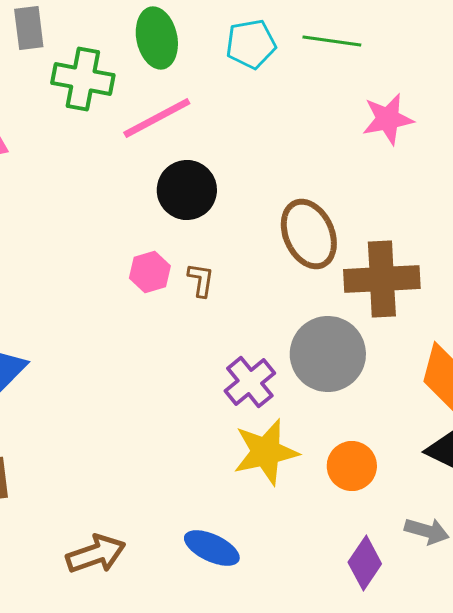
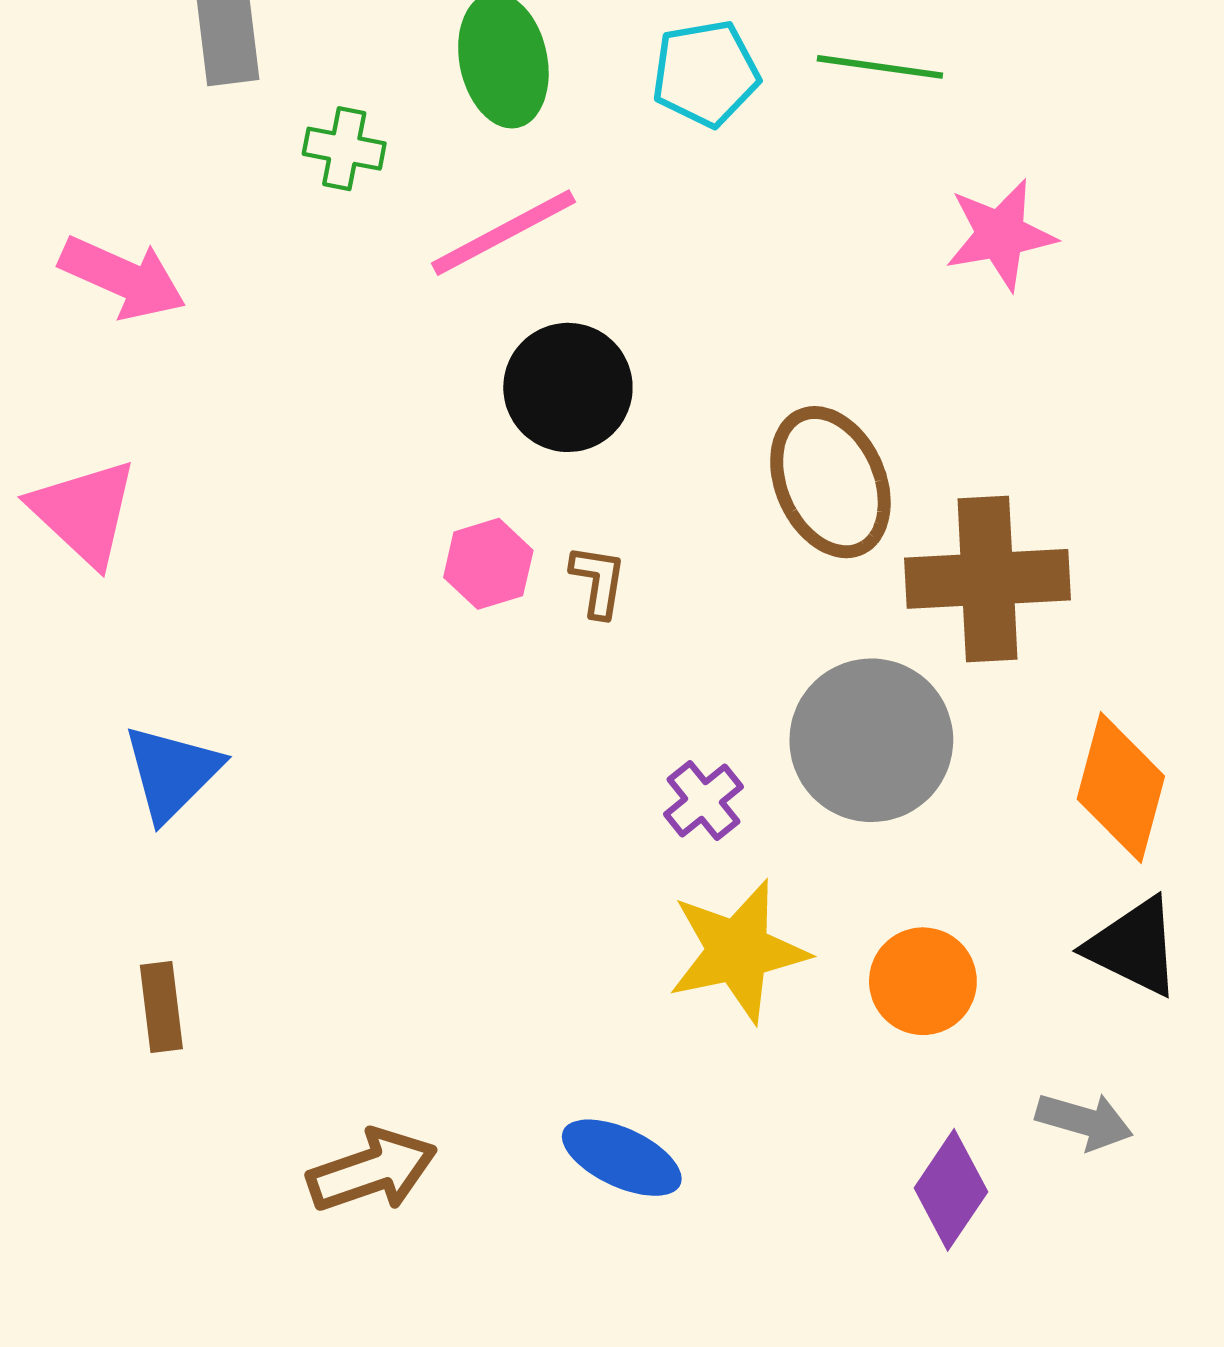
green cross: (83, 79) -> (344, 149), size x0.6
purple cross: (250, 382) -> (703, 801), size x0.7

